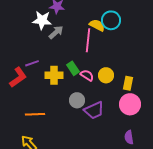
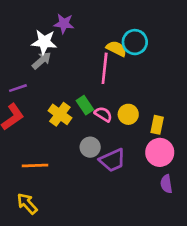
gray arrow: (56, 32) -> (42, 60), moved
purple line: (32, 63) -> (18, 88), moved
yellow cross: (54, 75) -> (60, 114), turned 36
purple semicircle: (129, 137) -> (166, 184), moved

